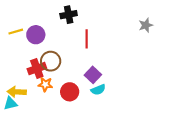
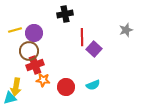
gray star: (146, 25) -> (126, 30), moved
brown circle: (51, 61) -> (29, 51), moved
purple square: (93, 75) -> (94, 49), moved
yellow arrow: (17, 92) -> (16, 87), turned -84

